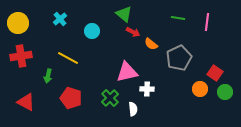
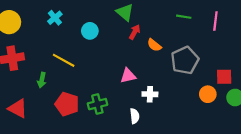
red arrow: (133, 32) -> (135, 32), turned -88
pink triangle: (127, 72) -> (128, 76), size x0.7
red square: (215, 73) -> (224, 77), turned -35
green cross: (110, 98) -> (97, 104), moved, turned 30

